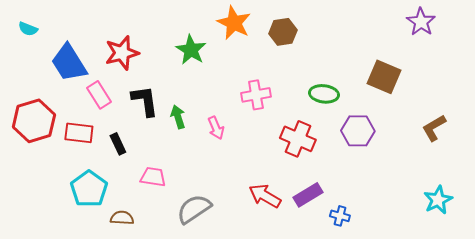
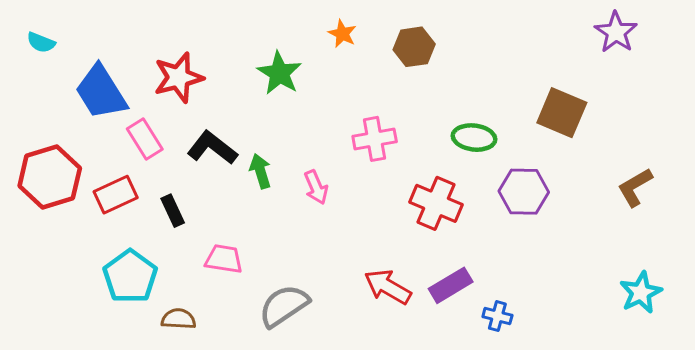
orange star: (234, 23) -> (342, 34), size x0.6
black L-shape: (145, 101) -> (212, 148), turned -44
red rectangle: (79, 133) -> (116, 195), turned -32

